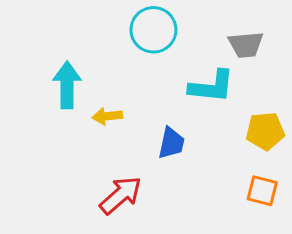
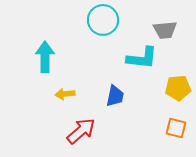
yellow arrow: (107, 116) -> (65, 94), moved

